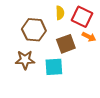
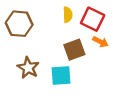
brown hexagon: (34, 30) -> (19, 24), moved
brown star: (25, 60) -> (28, 68), turned 30

